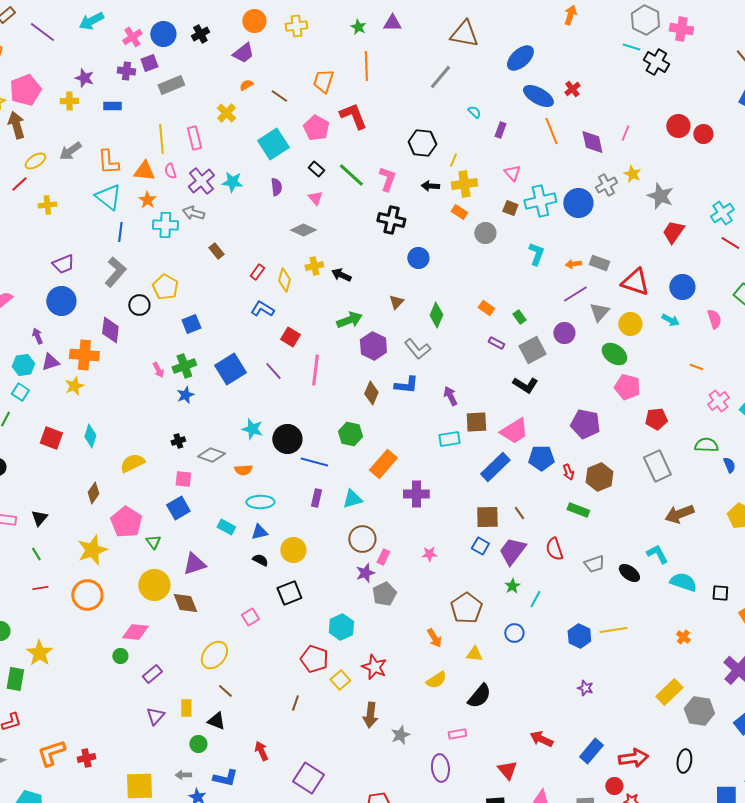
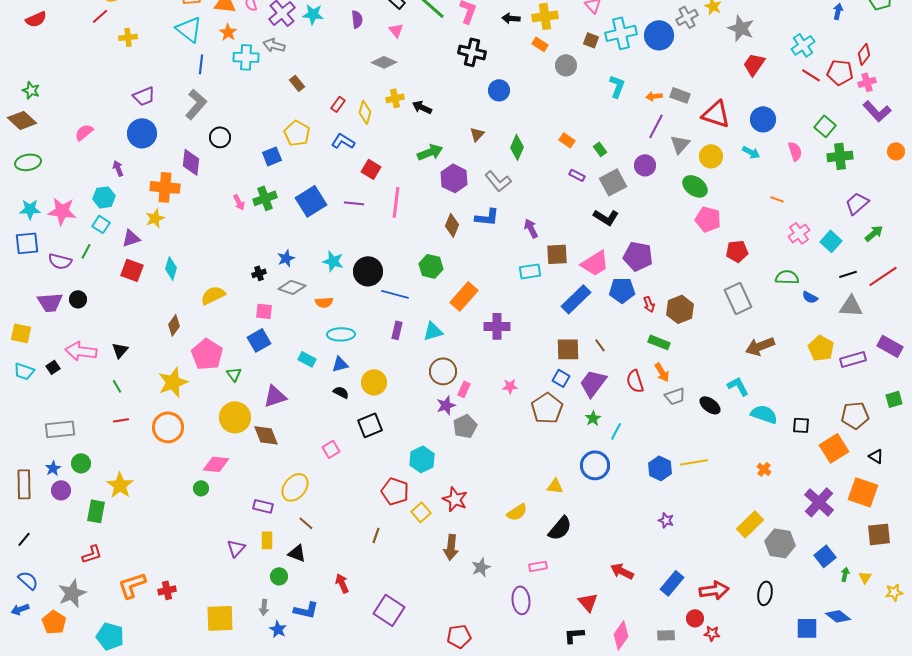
yellow pentagon: (165, 287) -> (297, 133), moved
purple line: (575, 294) -> (656, 126), turned -30
purple triangle: (50, 362) -> (131, 238), moved
purple line: (273, 371) -> (354, 203), turned -42
blue star: (185, 395) -> (286, 258), moved
purple pentagon: (585, 424) -> (638, 256), moved
blue semicircle: (729, 465) -> (810, 297), turned 140
brown pentagon: (466, 608) -> (547, 408), moved
blue circle: (514, 633) -> (595, 465), size x1.5
orange arrow: (434, 638) -> (662, 372), moved
purple rectangle: (152, 674) -> (263, 506), moved, turned 54
gray arrow: (183, 775) -> (264, 607), turned -84

